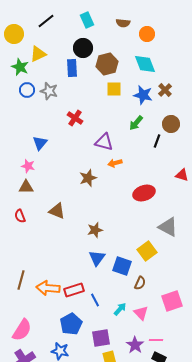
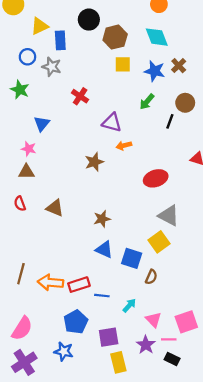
green star: (20, 67) -> (20, 90), moved
blue rectangle: (72, 68) -> (60, 40), moved
blue circle: (27, 90) -> (27, 57), moved
brown triangle: (57, 211) -> (55, 208), moved
gray triangle: (168, 227) -> (169, 216), moved
blue triangle: (97, 258) -> (104, 250), turned -42
blue line: (95, 300) -> (102, 296), turned -56
pink square: (172, 301) -> (186, 322), moved
pink triangle: (141, 313) -> (153, 320), moved

